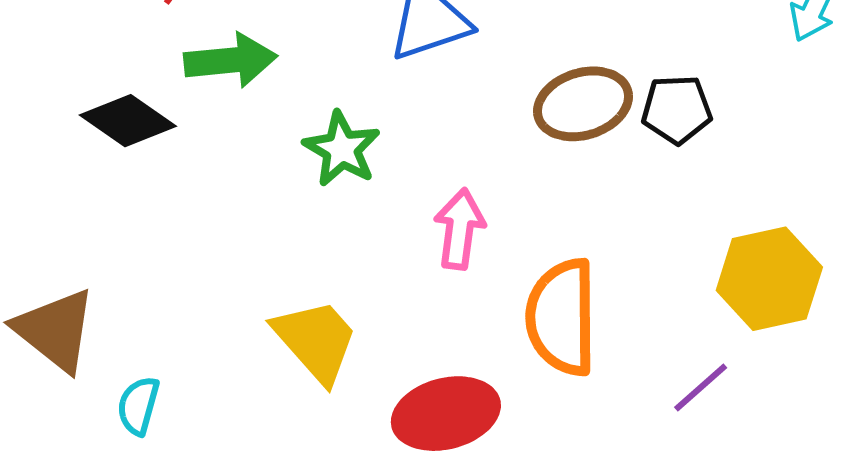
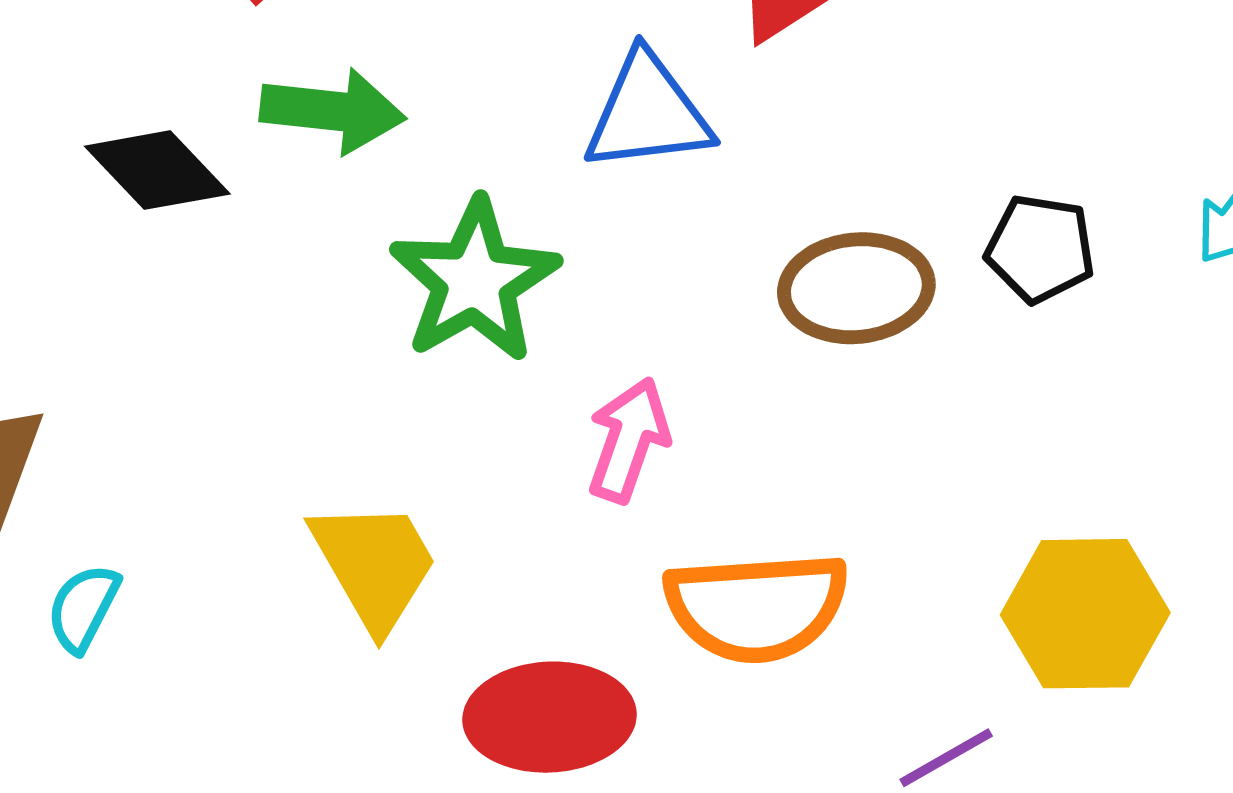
black pentagon: (677, 110) -> (1040, 249), moved
green star: (342, 149) -> (474, 281), size x1.4
orange semicircle: (562, 317) -> (756, 607), turned -105

